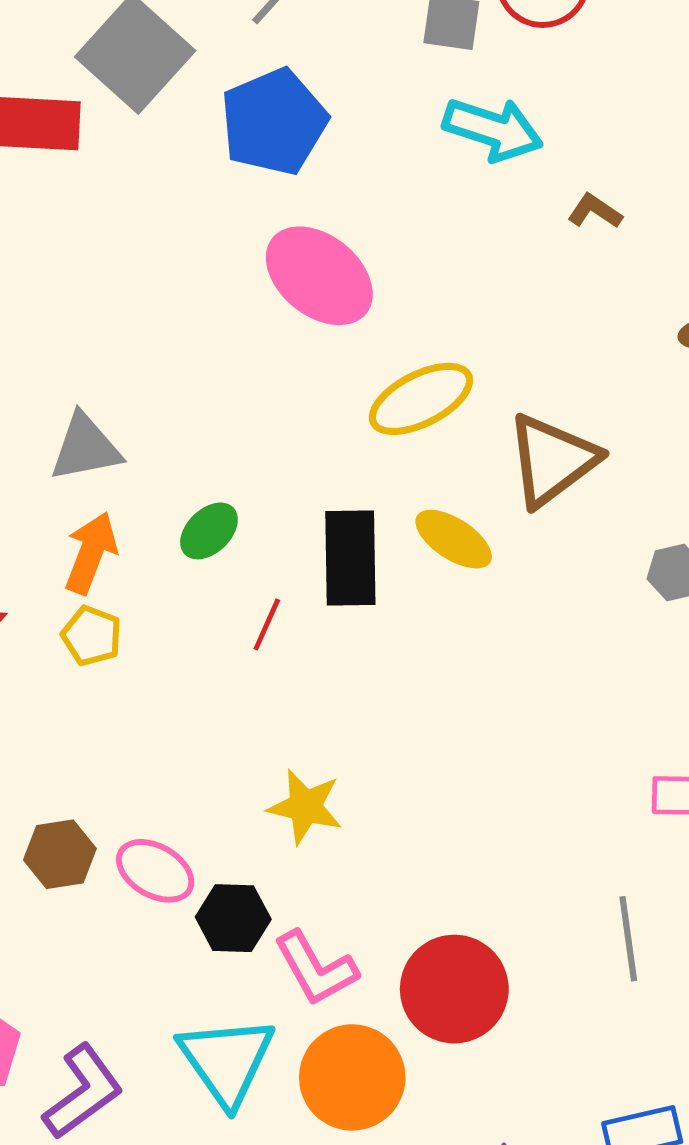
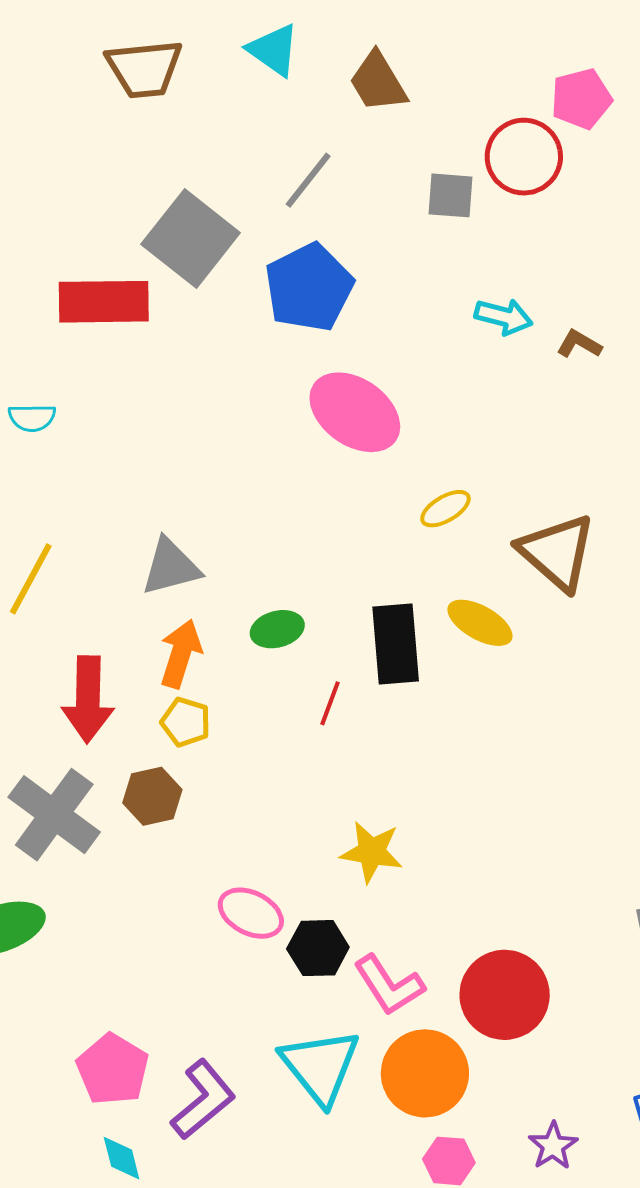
cyan arrow: (493, 129) -> (504, 317), moved, size x0.7
yellow ellipse: (421, 399) -> (445, 509), size x0.6
brown triangle: (552, 460) -> (557, 552), turned -38
green ellipse: (209, 531) -> (277, 629), turned 33
brown hexagon: (60, 854) -> (152, 796), moved

